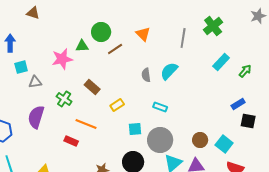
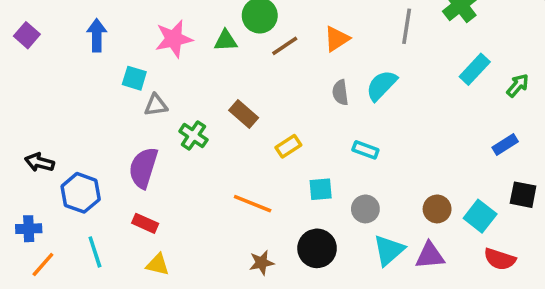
orange triangle: (143, 34) -> (337, 39), moved, turned 42
pink star: (62, 59) -> (174, 39), moved
cyan square: (21, 67) -> (134, 78), moved, turned 32
gray triangle: (35, 82) -> (156, 105), moved
black square: (248, 121) -> (523, 195), moved
orange line: (86, 124) -> (253, 204), moved
gray circle: (160, 140) -> (365, 209), size x0.6
red rectangle: (71, 141) -> (145, 223), moved

